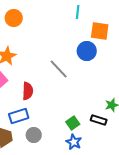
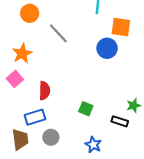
gray line: (59, 69) -> (58, 33), moved
green square: (73, 123) -> (86, 109), moved, turned -32

